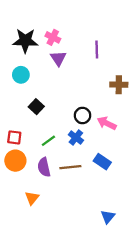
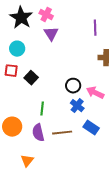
black star: (25, 41) -> (21, 18), turned 30
purple line: (97, 49) -> (95, 28), moved
red square: (14, 137) -> (11, 71), moved
blue cross: (76, 137) -> (77, 106), moved
green line: (48, 141) -> (42, 109), turned -48

